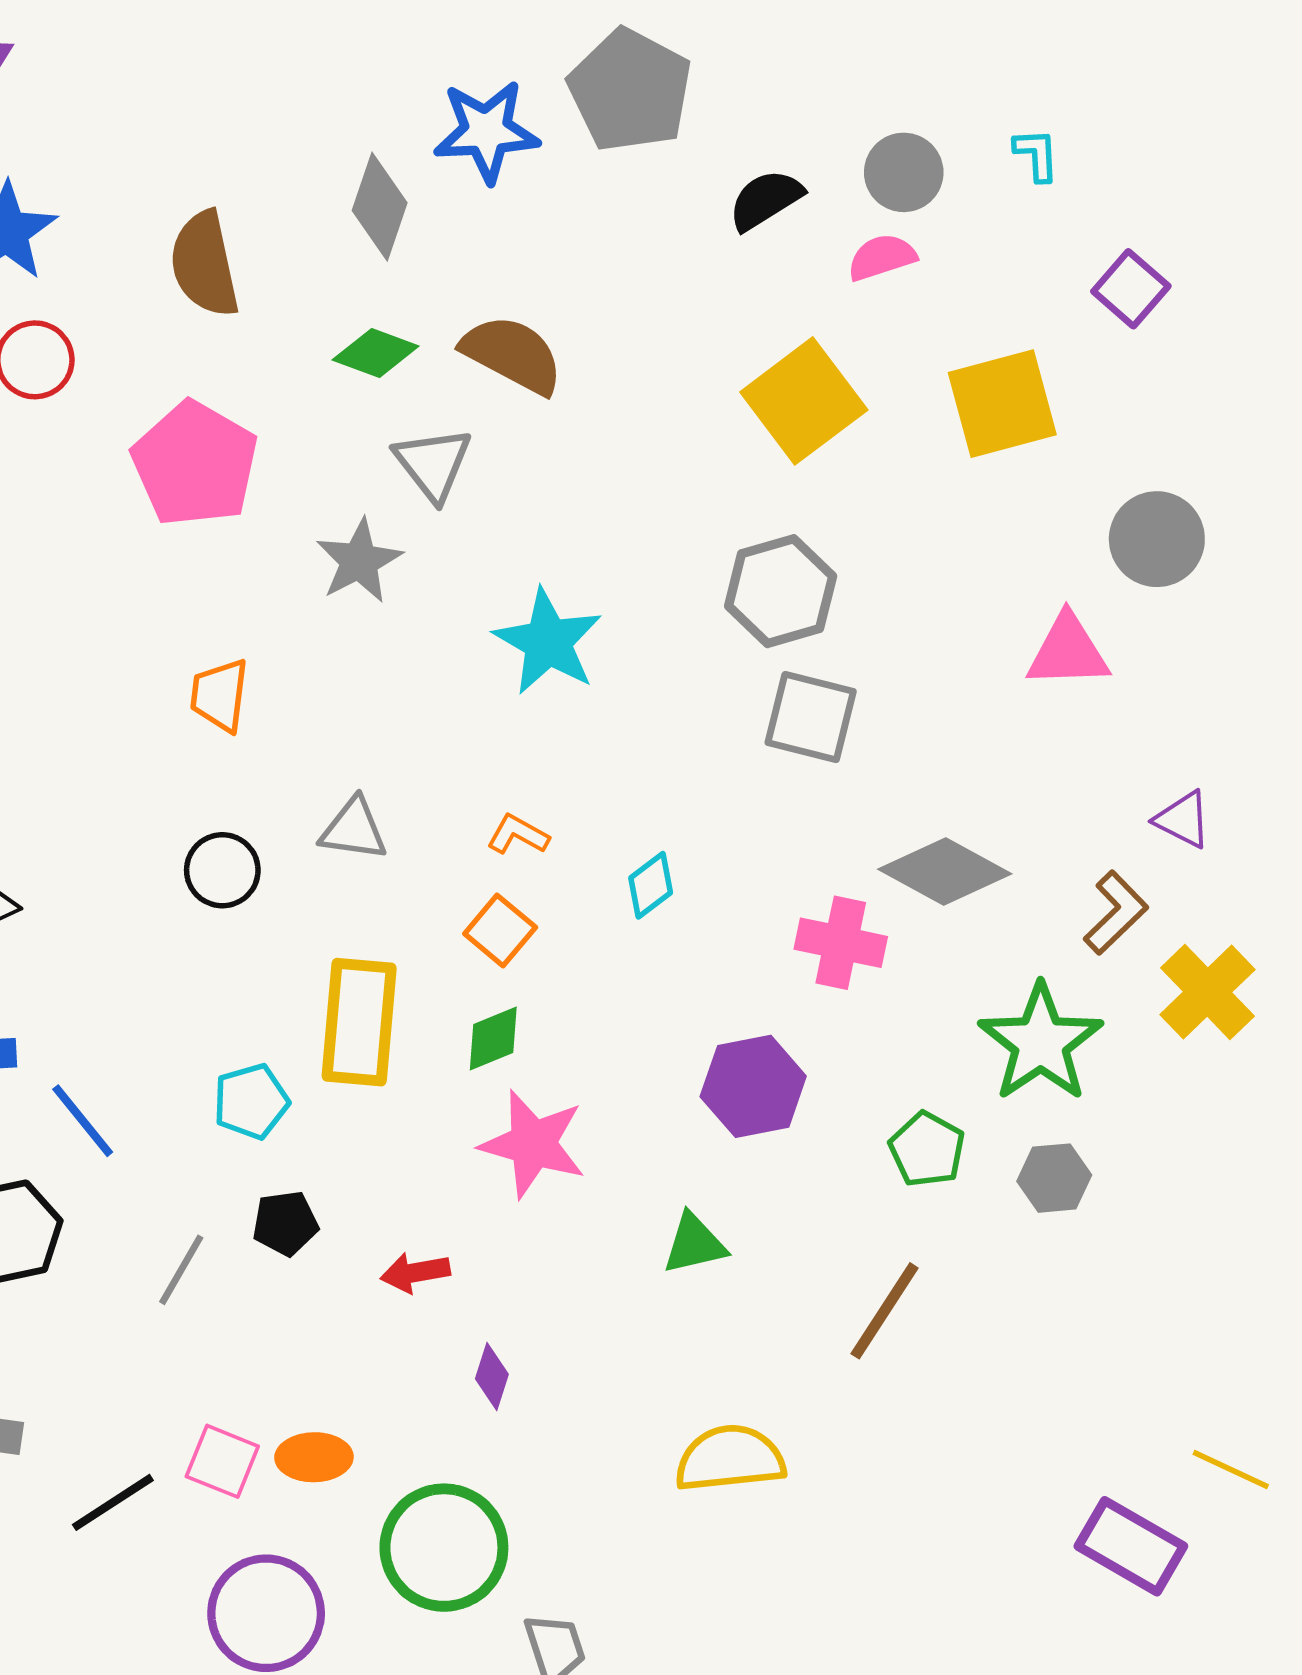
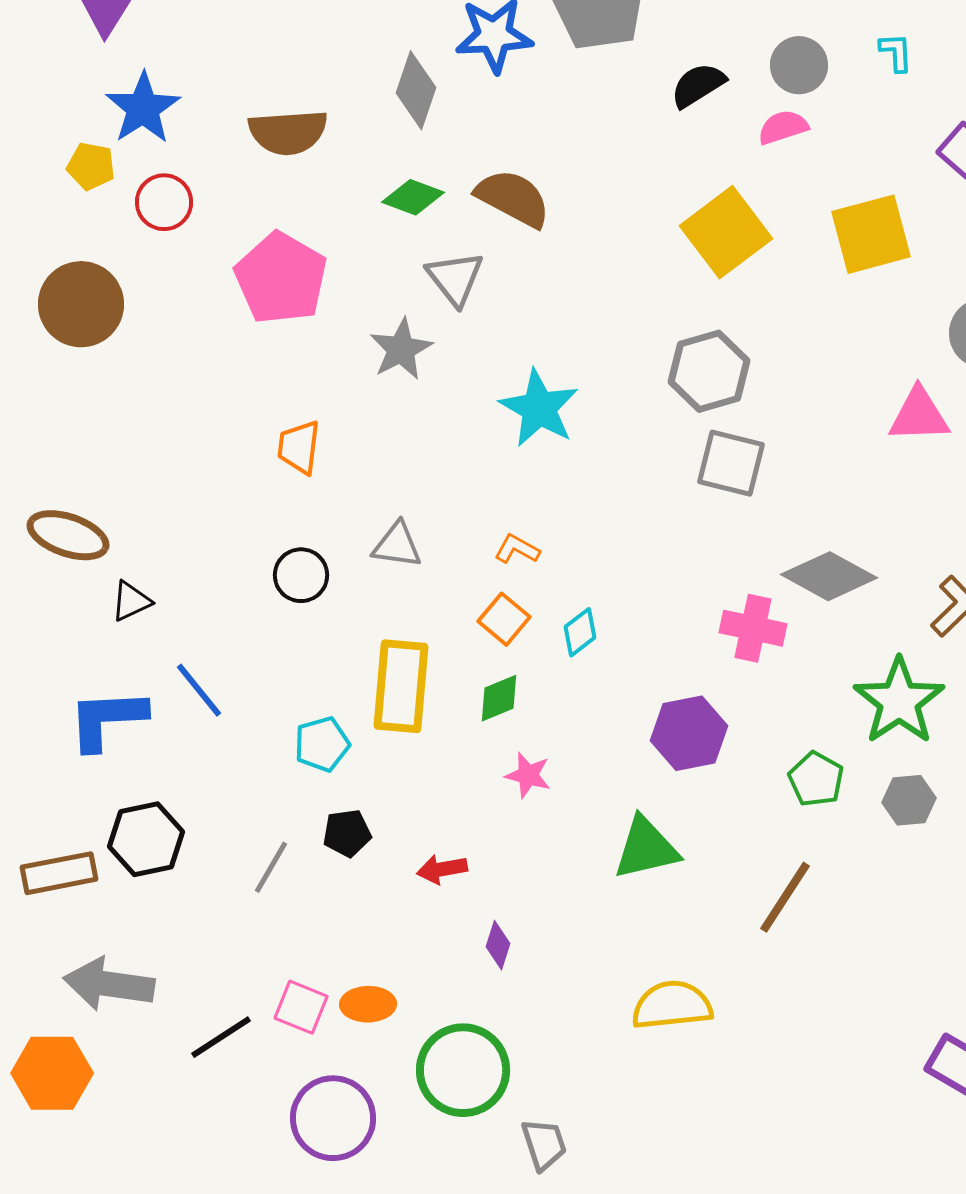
brown semicircle: (205, 264) -> (288, 132), turned -82
cyan diamond: (651, 885) -> (580, 632), moved
blue line: (83, 1121) -> (199, 690), moved
pink star: (533, 1144) -> (528, 775), size x0.6
green triangle: (694, 1244) -> (646, 848), size x1.4

